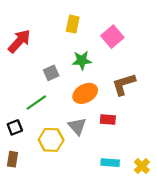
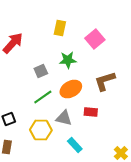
green line: (36, 102) -> (43, 97), moved
gray triangle: (77, 126) -> (64, 118), turned -36
cyan rectangle: (110, 163) -> (75, 145), moved, turned 42

